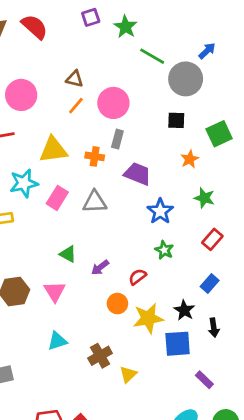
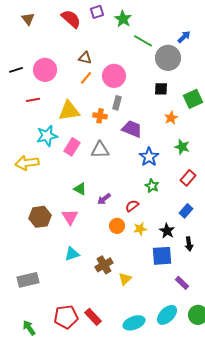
red semicircle: (35, 27) -> (71, 19), moved
yellow star: (148, 318) -> (140, 229), moved, size x0.6

